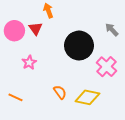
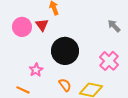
black circle: (79, 46) -> (65, 51), moved
pink star: (29, 62) -> (36, 70), moved

